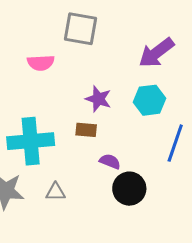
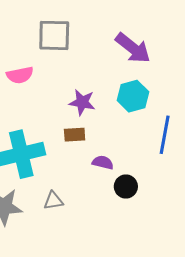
purple arrow: (156, 53) -> (133, 48), turned -96
black circle: (129, 189) -> (126, 187), size x0.7

